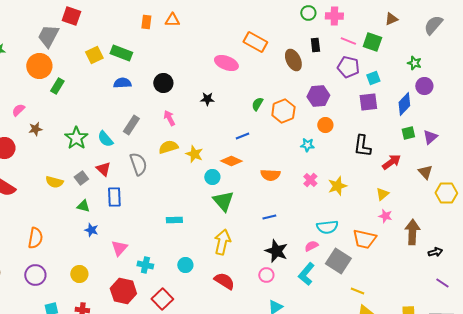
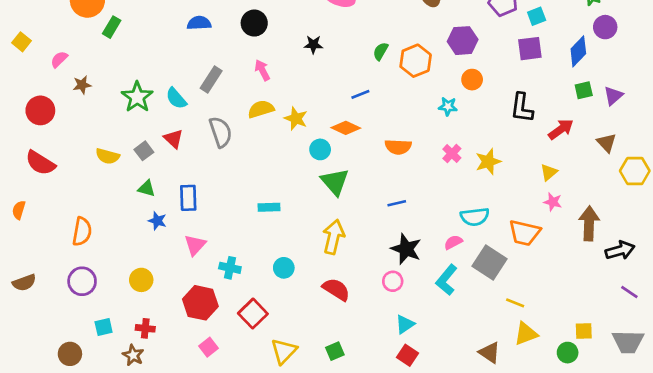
blue rectangle: (114, 197) -> (188, 198), moved
black arrow: (435, 252) -> (620, 250), size x1.5

